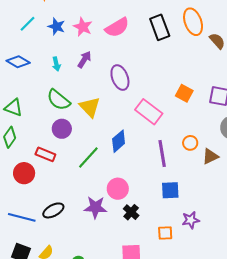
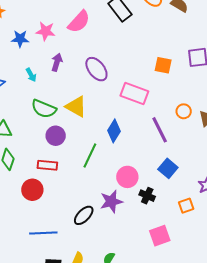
blue square: (170, 190) -> (168, 168), moved, turned -30
black ellipse: (53, 210) -> (84, 215), moved

